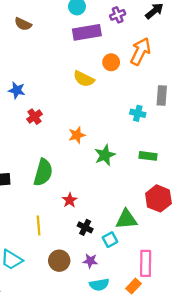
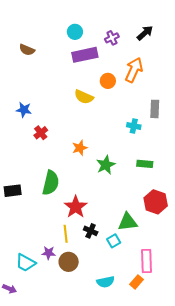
red star: (70, 200) -> (76, 207), size x1.6
yellow line: (39, 225) -> (66, 234), moved
purple star: (90, 261) -> (49, 253), moved

